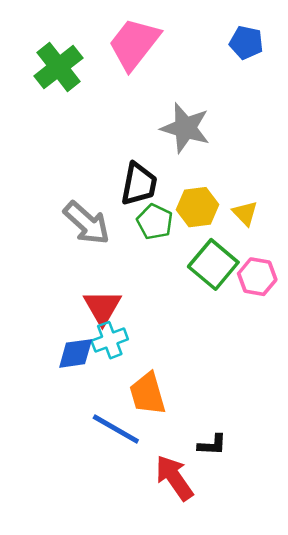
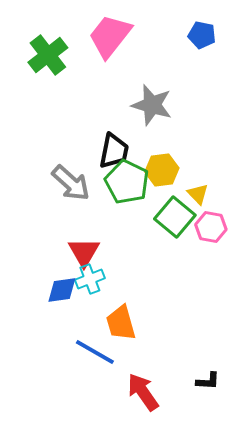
yellow triangle: (245, 213) -> (198, 194), moved
green pentagon: (155, 222) -> (127, 182), size x1.5
black L-shape: (212, 445) -> (208, 381), moved

